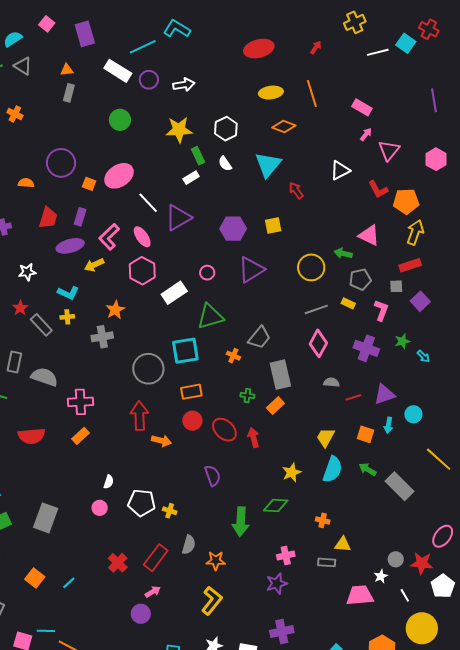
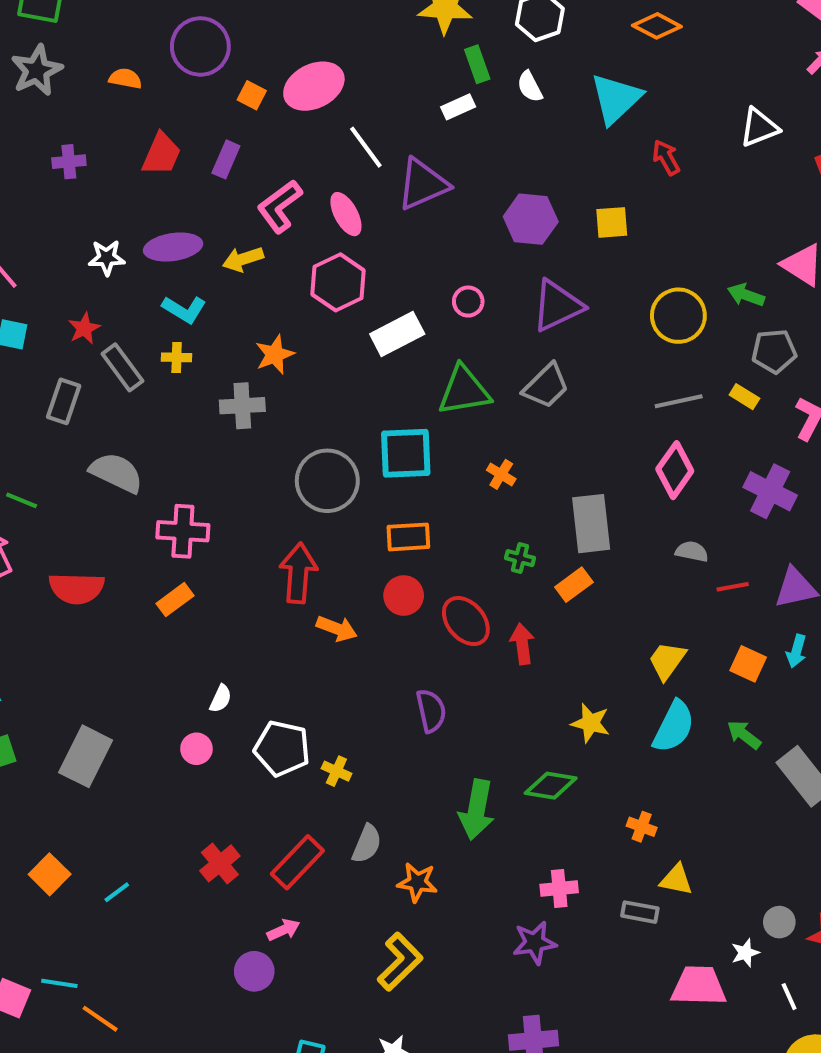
purple ellipse: (70, 246) -> (173, 247), moved
gray trapezoid: (259, 338) -> (546, 386), moved
gray rectangle: (14, 362) -> (64, 401), moved
yellow star: (292, 472) -> (591, 723), turned 30

